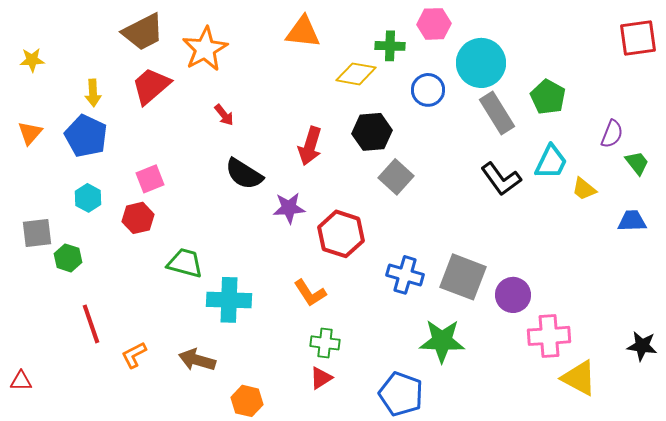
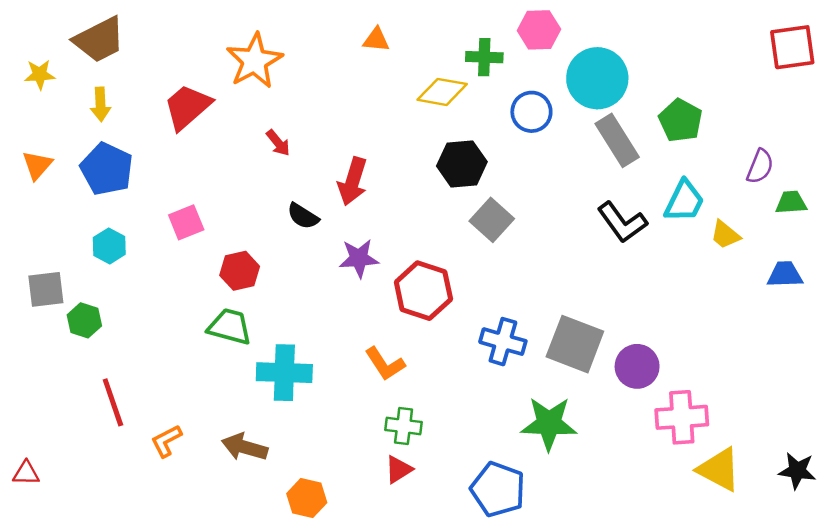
brown trapezoid: (143, 32) -> (99, 40), moved
orange triangle: (303, 32) -> (376, 40), size x0.6
yellow arrow: (93, 93) -> (101, 104), moved
red arrow: (310, 146) -> (353, 181), moved
green trapezoid: (637, 163) -> (791, 202), turned -56
black semicircle: (244, 174) -> (303, 216), size x0.7
red hexagon: (138, 218) -> (240, 271), moved
black star: (642, 346) -> (797, 471), moved

